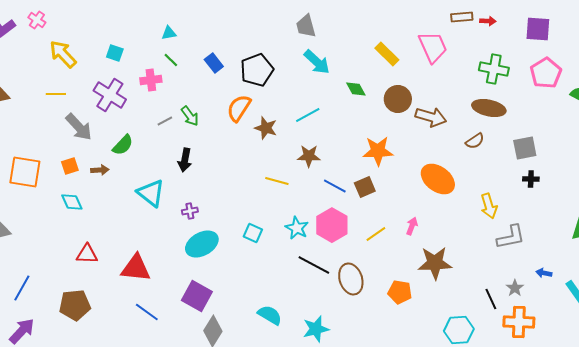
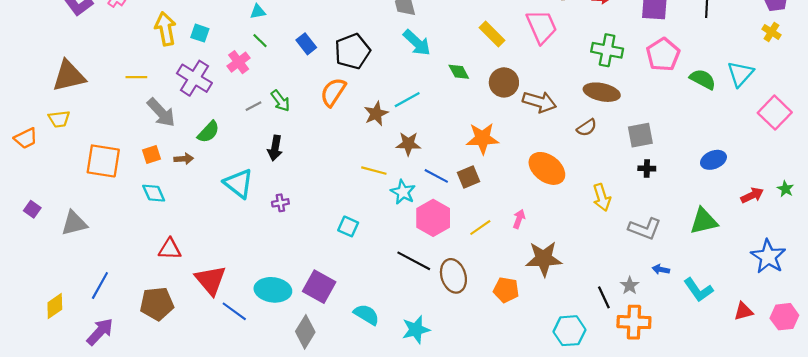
yellow arrow: (63, 54) -> (165, 29), moved, turned 32
pink cross: (151, 80) -> (239, 62), turned -30
brown star: (266, 128) -> (376, 114), moved, turned 30
cyan star: (297, 228) -> (403, 192), moved
gray L-shape: (511, 237) -> (645, 229), moved, turned 32
cyan ellipse: (202, 244) -> (273, 290), moved, turned 36
red triangle: (136, 268) -> (211, 280), moved, turned 44
purple square: (197, 296) -> (319, 287), moved

